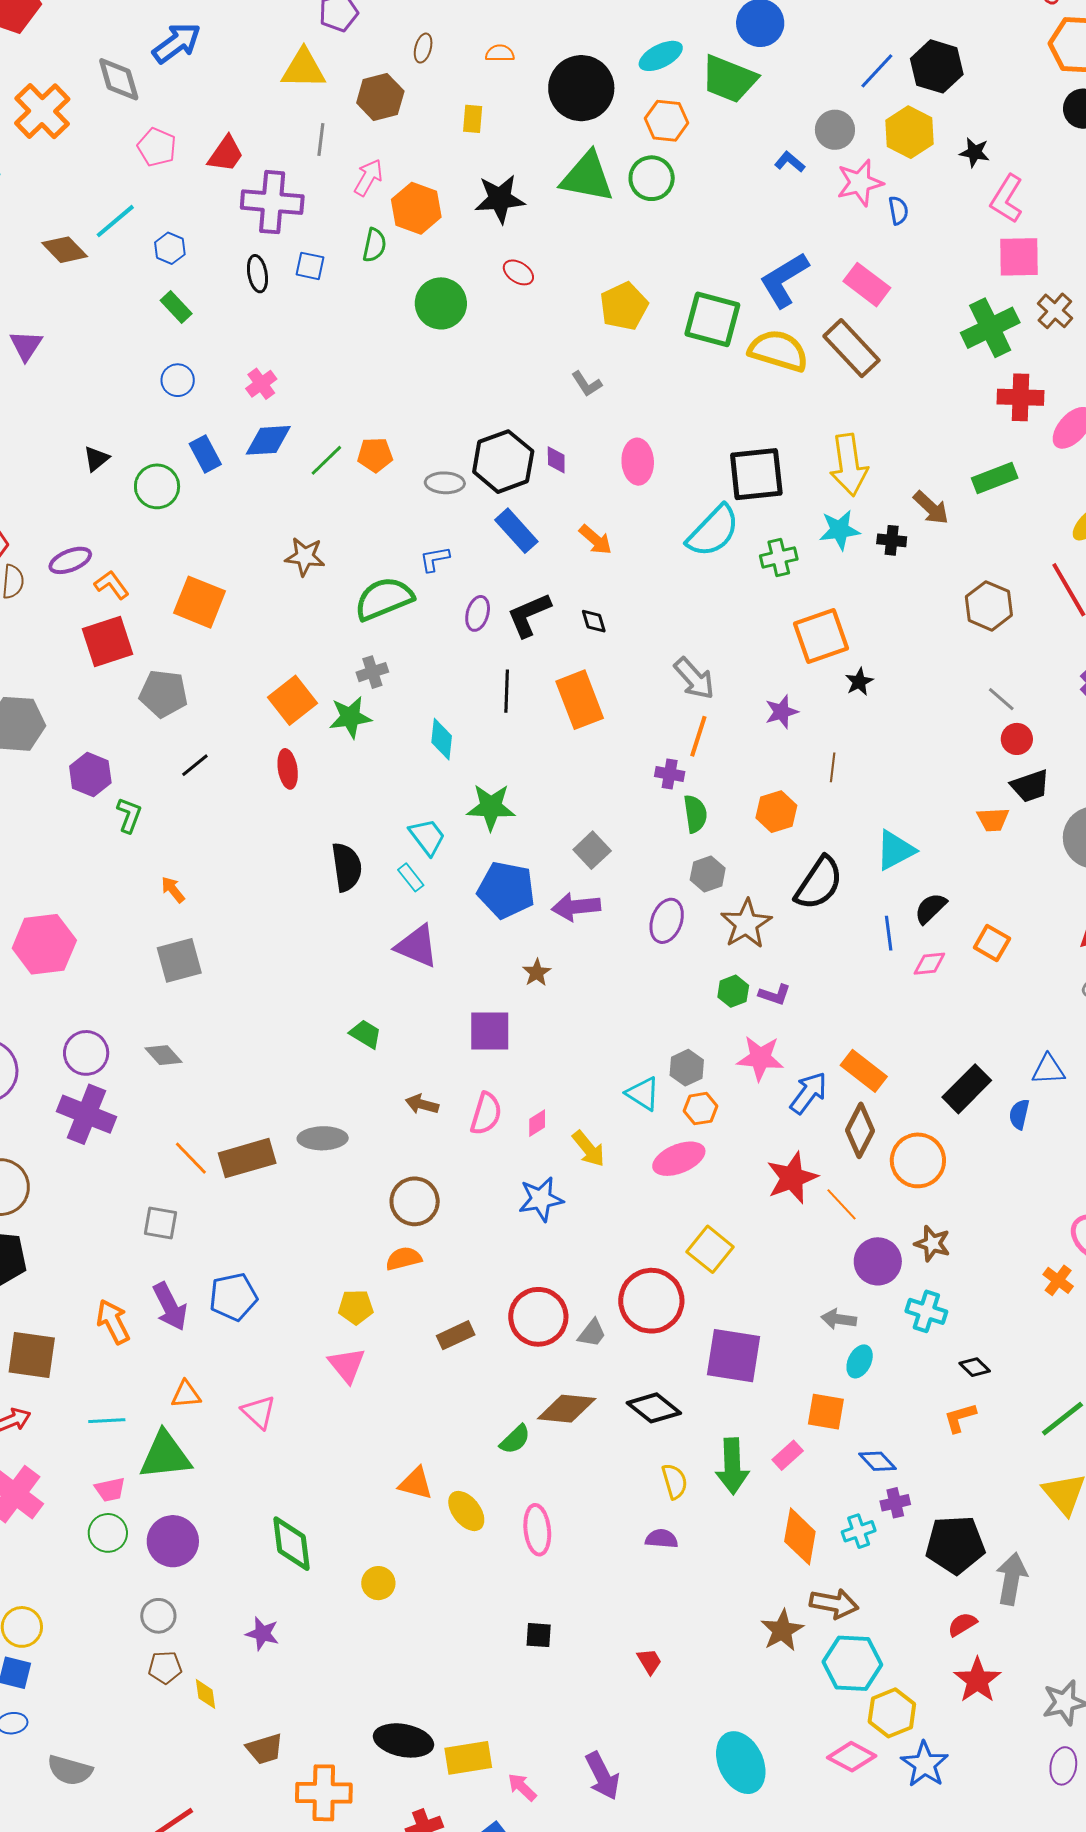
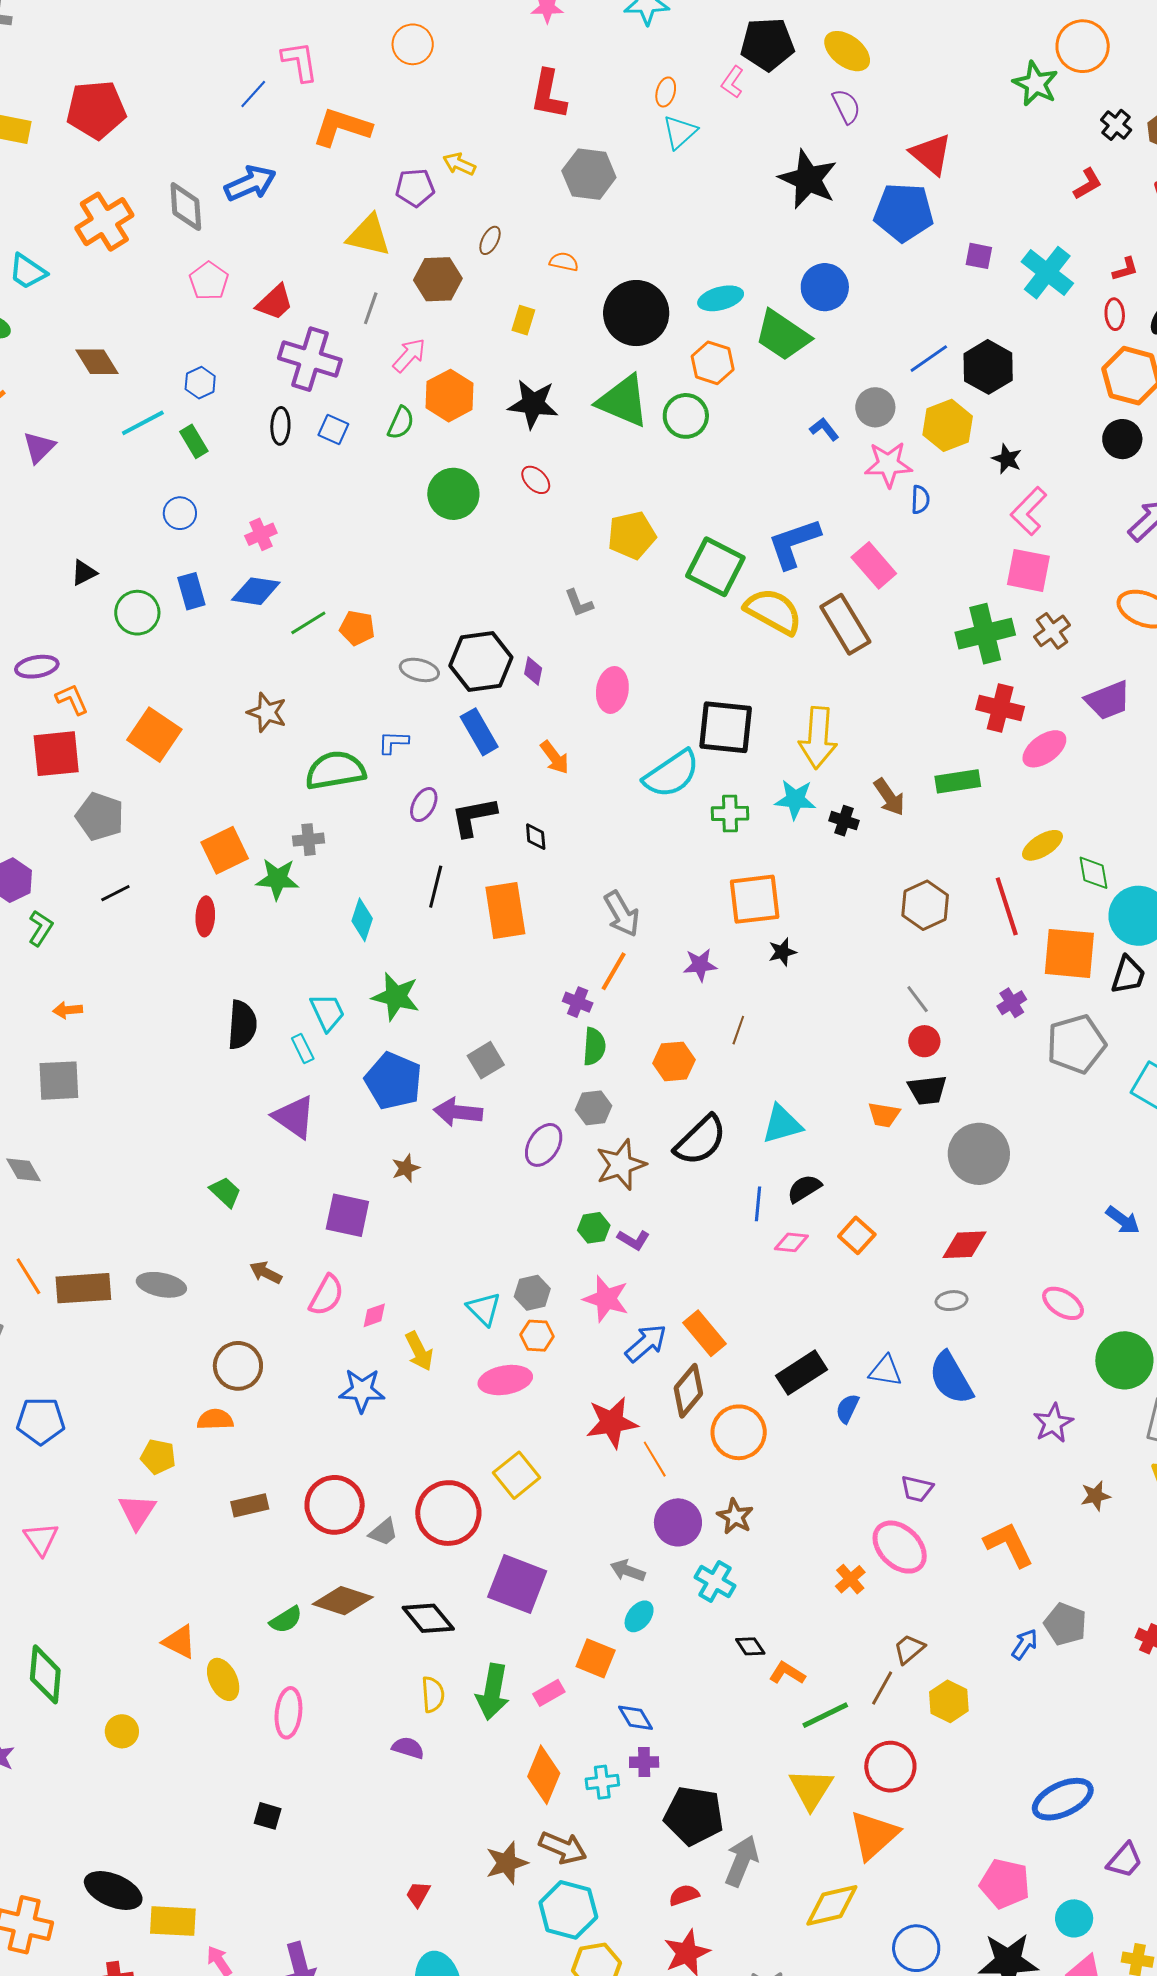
cyan line: (115, 221) -> (143, 423), moved
orange arrow: (173, 890) -> (68, 1010), turned -68
orange L-shape: (960, 1418) -> (787, 1673), moved, turned 36
red trapezoid: (649, 1661) -> (418, 1894), moved, turned -132

